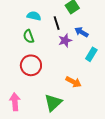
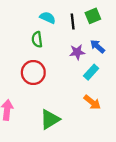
black line: (57, 23) -> (73, 22), moved
cyan rectangle: (91, 54) -> (91, 72), moved
orange arrow: (73, 82) -> (92, 102), moved

